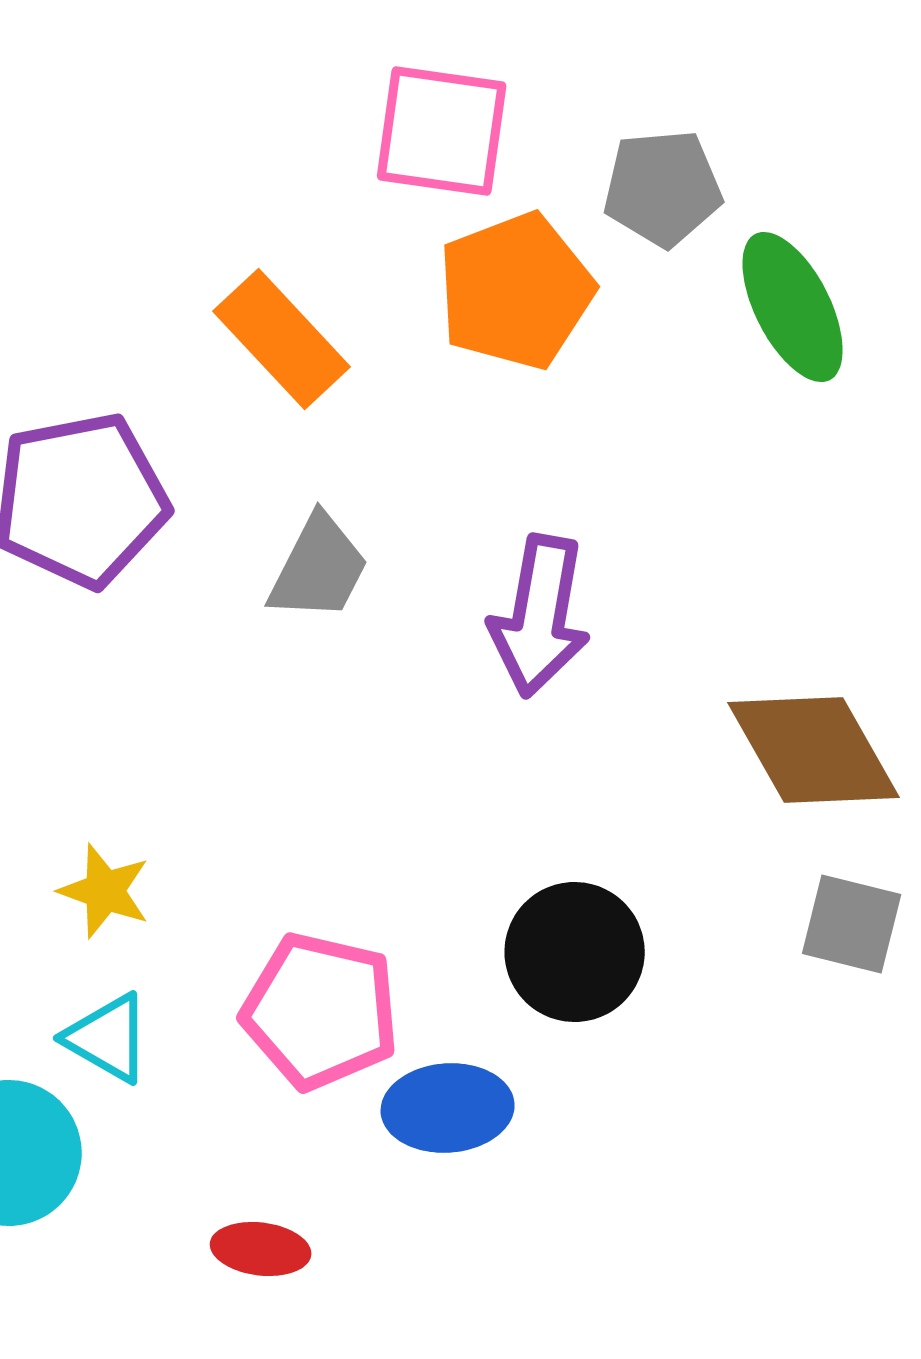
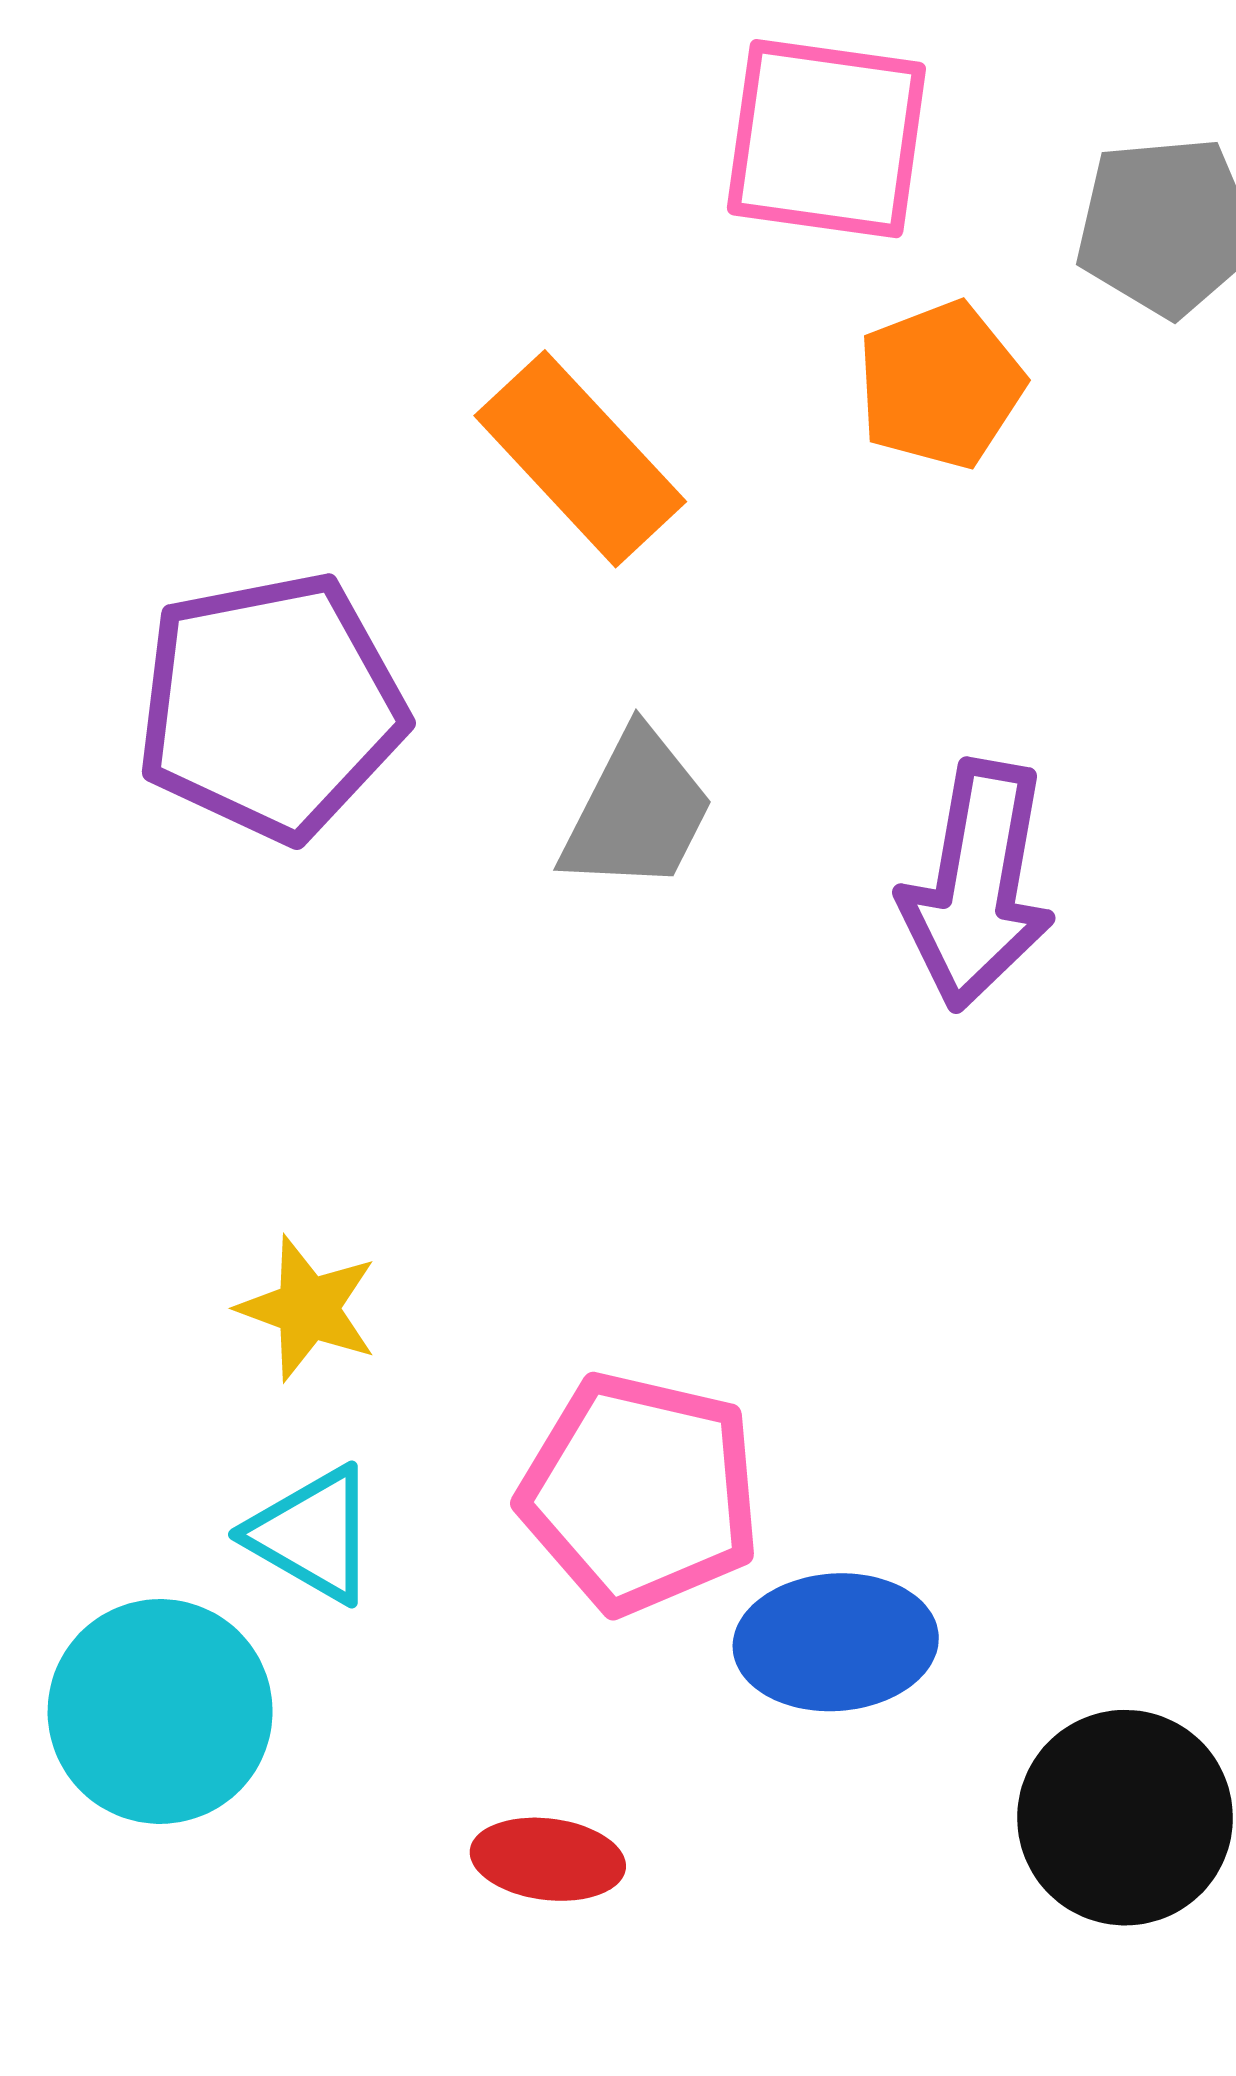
orange pentagon: (516, 291) -> (940, 385), size x0.7
black circle: (575, 952) -> (1125, 1818), moved

